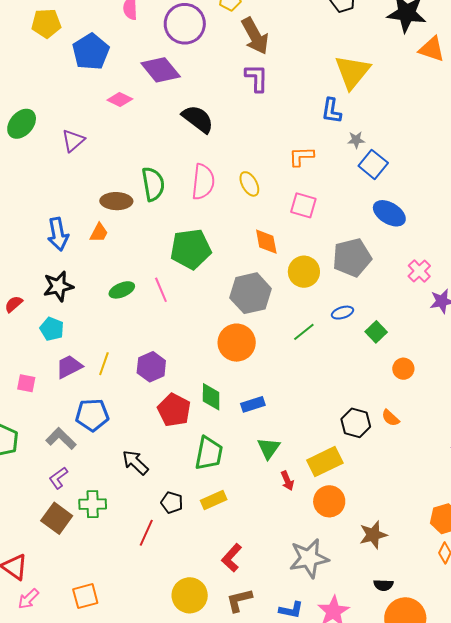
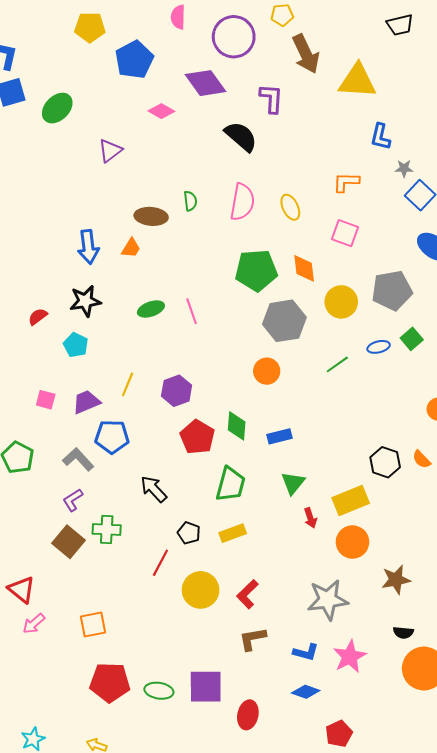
yellow triangle: (352, 72) -> (357, 81), moved, turned 51
purple L-shape: (257, 78) -> (271, 98), moved
green ellipse: (22, 124) -> (57, 108), moved
green semicircle: (153, 184) -> (190, 201), size x0.6
green pentagon: (191, 249) -> (256, 270), moved
green square: (376, 332) -> (412, 339), moved
orange circle: (237, 343) -> (267, 371), size x0.7
purple trapezoid: (69, 367) -> (86, 402), moved
yellow circle: (190, 595) -> (201, 590), moved

